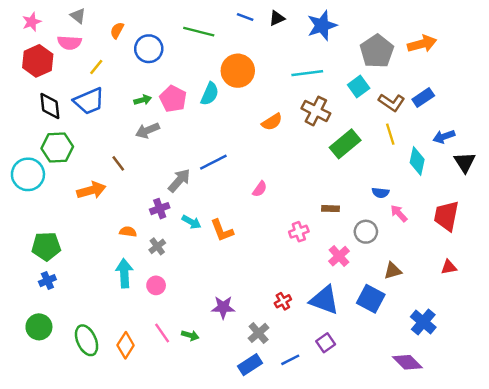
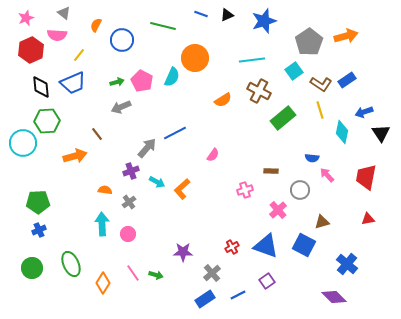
orange L-shape: (222, 230) -> (182, 189), turned 70
green ellipse: (87, 340) -> (71, 264), moved

